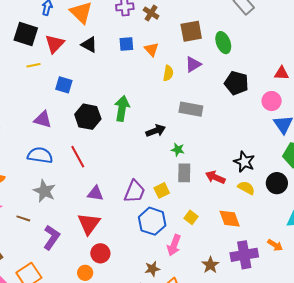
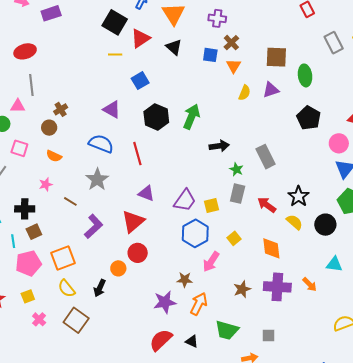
brown cross: (151, 13) -> (231, 43), moved
blue square: (64, 85) -> (140, 81), turned 30
gray rectangle: (191, 109) -> (266, 157), moved, turned 40

